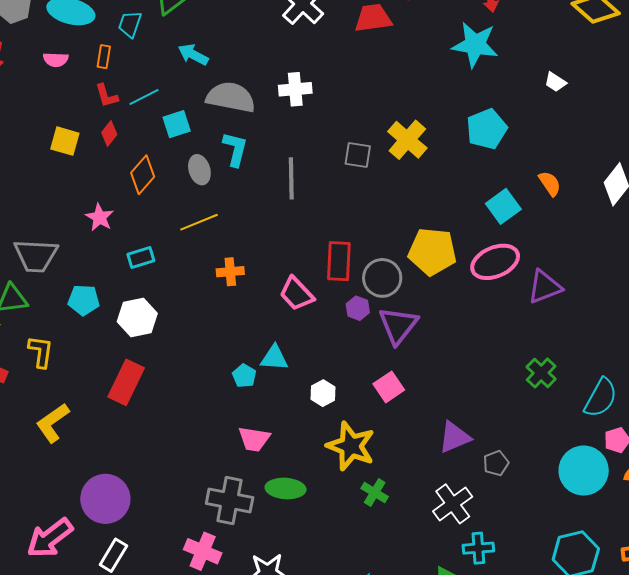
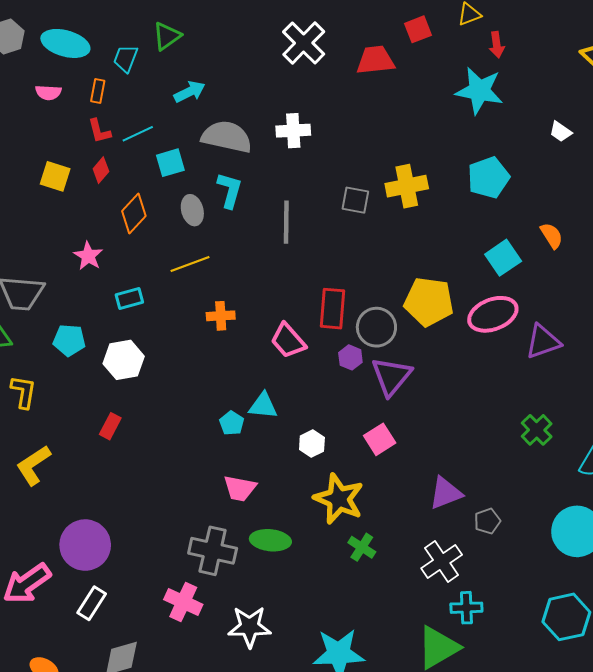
cyan arrow: (193, 55) -> (190, 92), turned 124
yellow cross: (407, 140) -> (407, 186), turned 36
red rectangle: (126, 382) -> (110, 426), size x0.6

